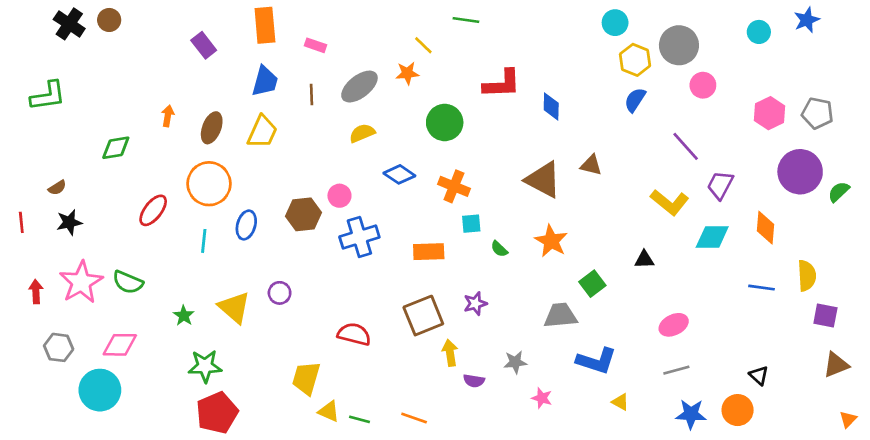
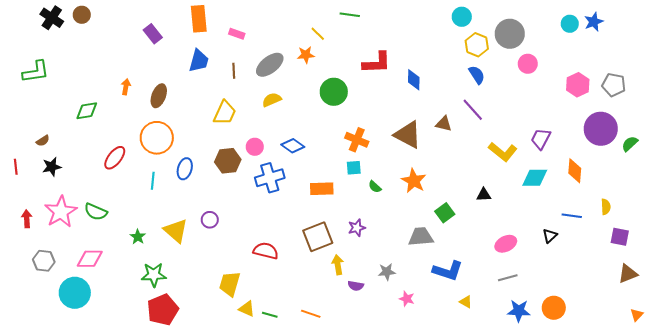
blue star: (807, 20) -> (594, 22), moved
blue semicircle: (635, 100) -> (477, 75), turned 114
yellow trapezoid: (262, 132) -> (225, 113), moved
purple line: (686, 146) -> (473, 110), moved
blue diamond: (399, 174) -> (293, 146), moved
orange cross: (454, 186) -> (357, 140), moved
yellow semicircle: (807, 276) -> (606, 207), size x0.7
black triangle: (759, 375) -> (550, 236), moved, turned 35

